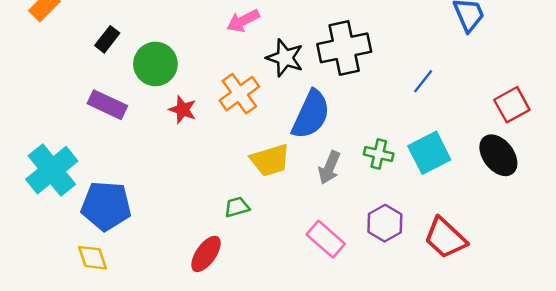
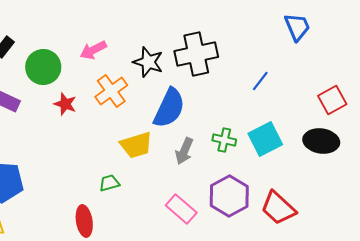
pink arrow: (243, 21) -> (93, 50), moved
black ellipse: (498, 155) -> (321, 141), turned -44
purple hexagon: (385, 223) -> (229, 196), size x1.4
red ellipse: (206, 254) -> (84, 221), turned -44

